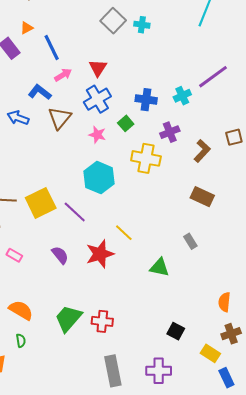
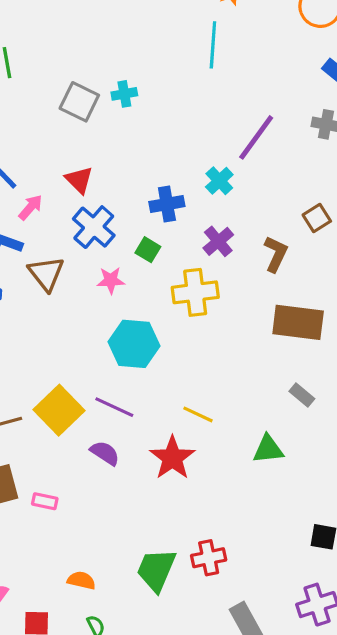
brown rectangle: (202, 197) -> (298, 322), size x1.4
purple semicircle: (60, 255) -> (105, 453), moved
orange semicircle: (21, 310) -> (81, 580), size x0.7

